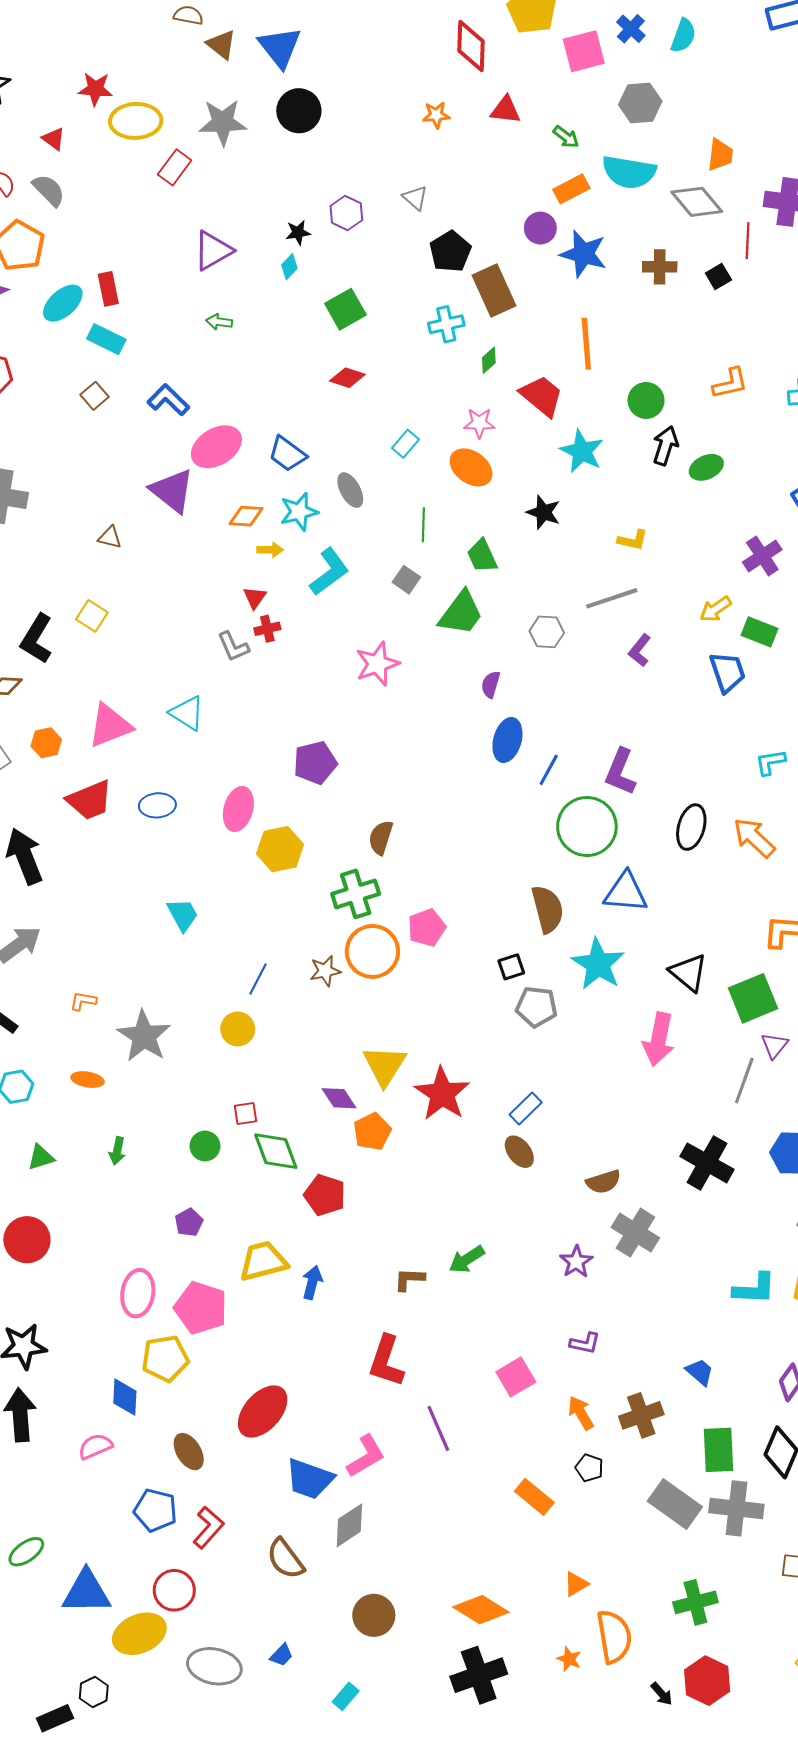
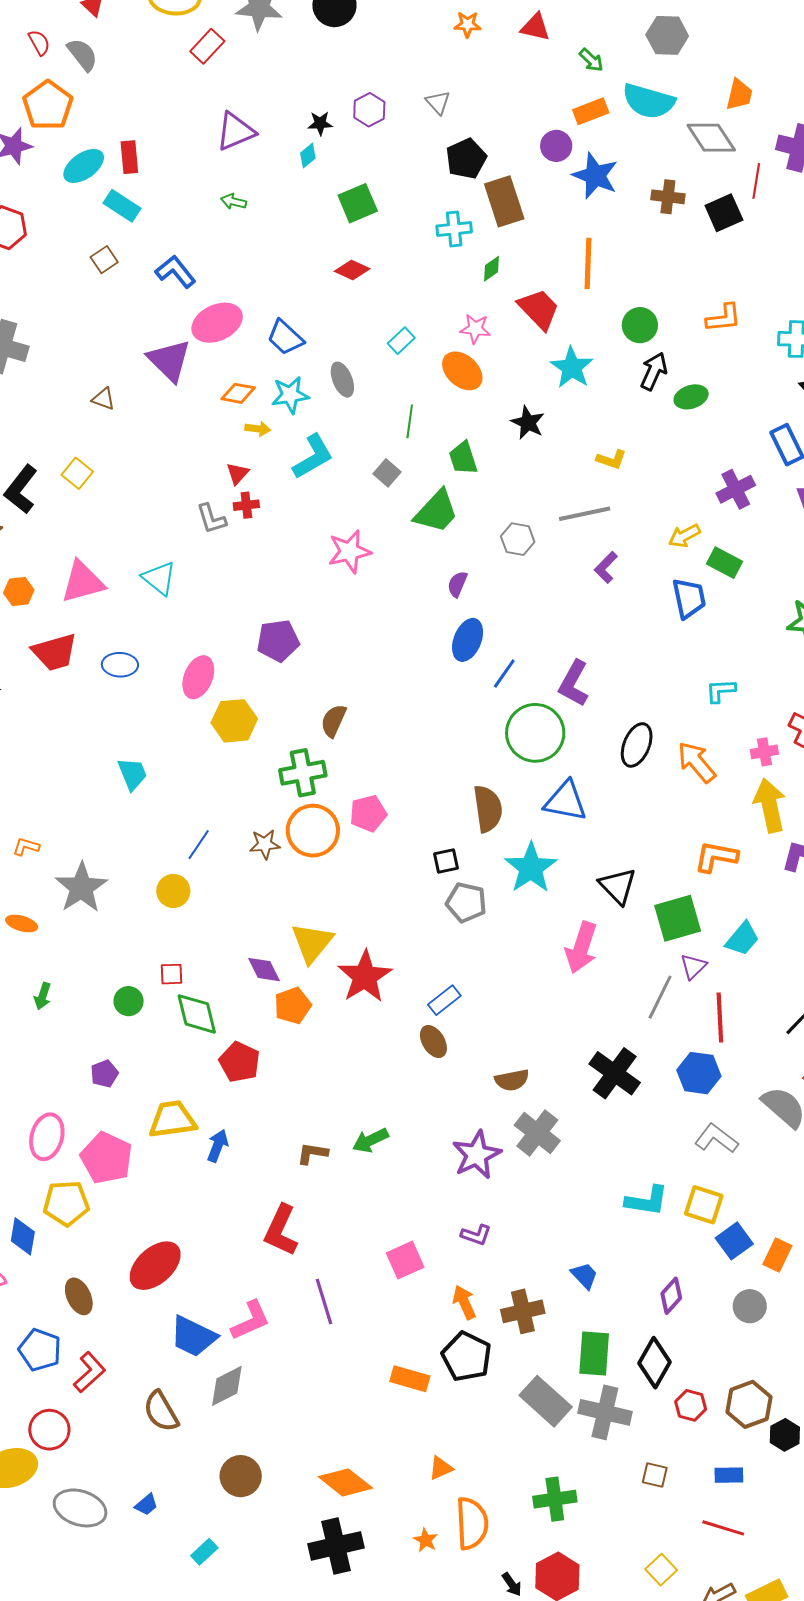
black square: (718, 277) -> (724, 213), size x1.5
purple star: (576, 1262) -> (477, 1155), size x1.5
black pentagon: (589, 1468) -> (467, 1357), size x1.8
orange rectangle: (534, 1497) -> (410, 1379), turned -30

